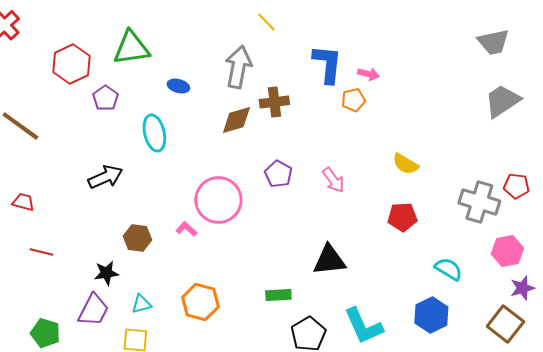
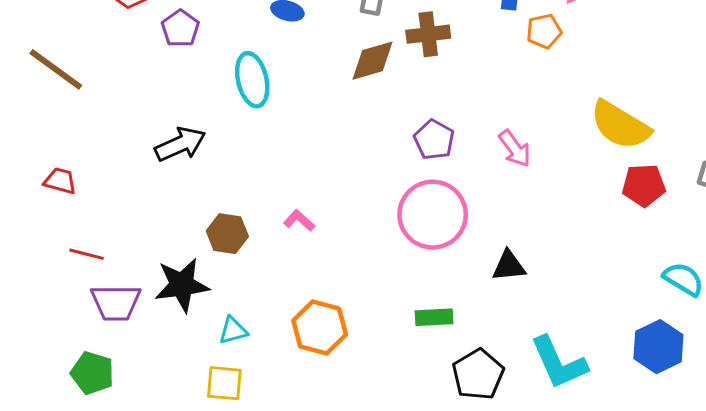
yellow semicircle: (405, 164) -> (620, 125), size x1.6
pink circle: (218, 200) -> (433, 215), moved
red pentagon: (402, 217) -> (644, 185), moved
black triangle: (329, 260) -> (509, 266), size x0.7
black star: (106, 273) -> (182, 285), size x1.5
purple trapezoid: (93, 310) -> (116, 303), moved, turned 63

